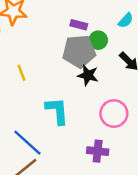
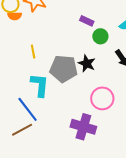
gray pentagon: (79, 51) -> (64, 69), moved
cyan L-shape: (57, 111) -> (40, 85), moved
purple cross: (98, 151) -> (83, 127), size x1.4

